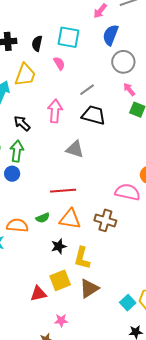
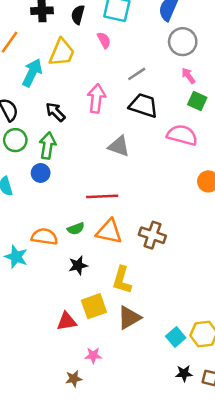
pink semicircle: (128, 192) -> (182, 135), moved
black star: (59, 246) -> (78, 265), moved

